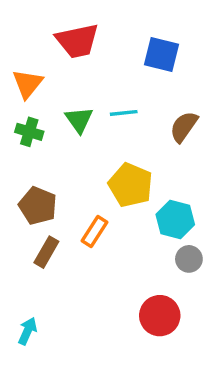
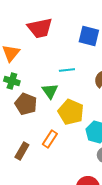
green triangle: (79, 120) -> (50, 91), moved
brown pentagon: (38, 206) -> (26, 104), moved

